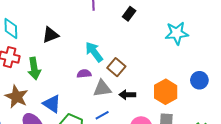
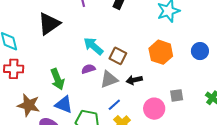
black triangle: (50, 35) -> (49, 24), moved, size x1.4
green arrow: (34, 68) -> (57, 79), moved
orange hexagon: (166, 92) -> (161, 52), moved

